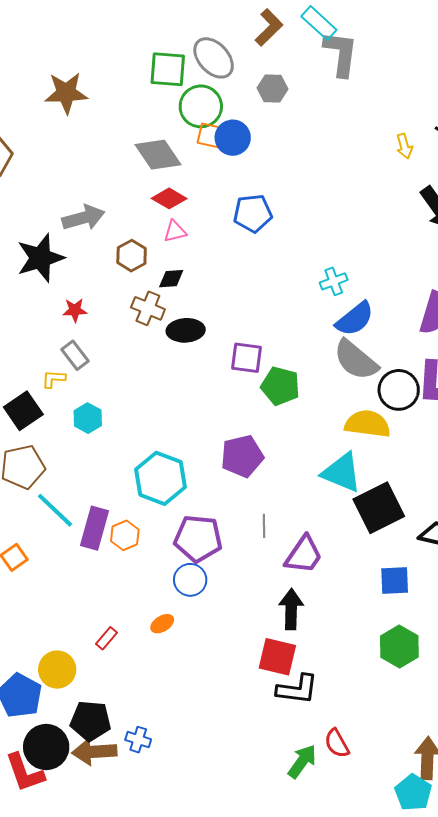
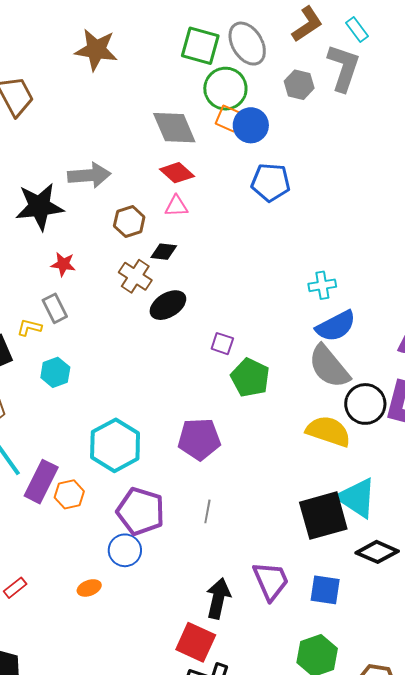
cyan rectangle: (319, 23) -> (357, 29), size x0.7
gray L-shape: (341, 54) -> (344, 68), moved
blue pentagon: (253, 213) -> (271, 182), moved
black ellipse: (186, 330) -> (168, 305), turned -39
purple square: (246, 358) -> (222, 344), size x0.7
cyan triangle: (342, 473) -> (357, 498), moved
purple trapezoid: (304, 555) -> (271, 581), moved, turned -69
red rectangle: (106, 638) -> (15, 588), moved

